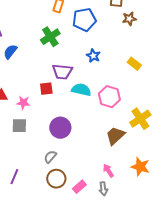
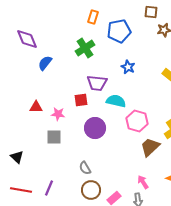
pink hexagon: (109, 97) -> (137, 121), moved
purple circle: (60, 128) -> (95, 128), moved
gray semicircle: (50, 157) -> (85, 168), turned -72

